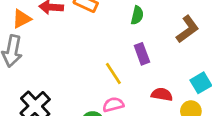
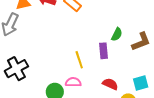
green semicircle: (137, 15) -> (117, 34), moved

